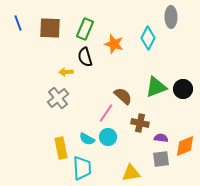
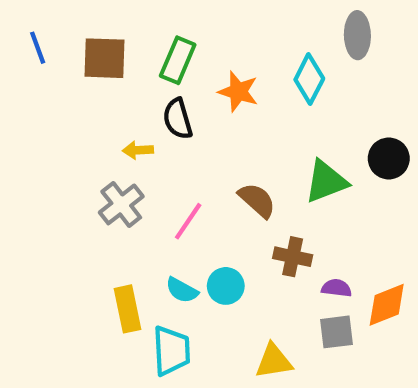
black circle: (183, 89) -> (389, 158), moved
pink line: (106, 113) -> (188, 221), moved

